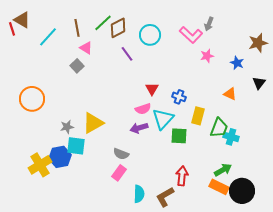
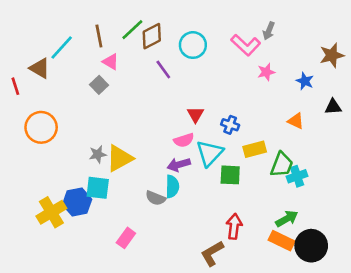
brown triangle: (22, 20) -> (40, 68), moved
red line: (12, 29) -> (15, 86), moved
black triangle: (259, 83) -> (333, 107), turned 48
yellow rectangle: (198, 116) -> (255, 149), turned 60
gray star: (67, 127) -> (98, 154), moved
cyan cross: (231, 137) -> (297, 176), turned -35
pink rectangle: (119, 173) -> (126, 238), moved
cyan semicircle: (139, 194) -> (172, 187), moved

